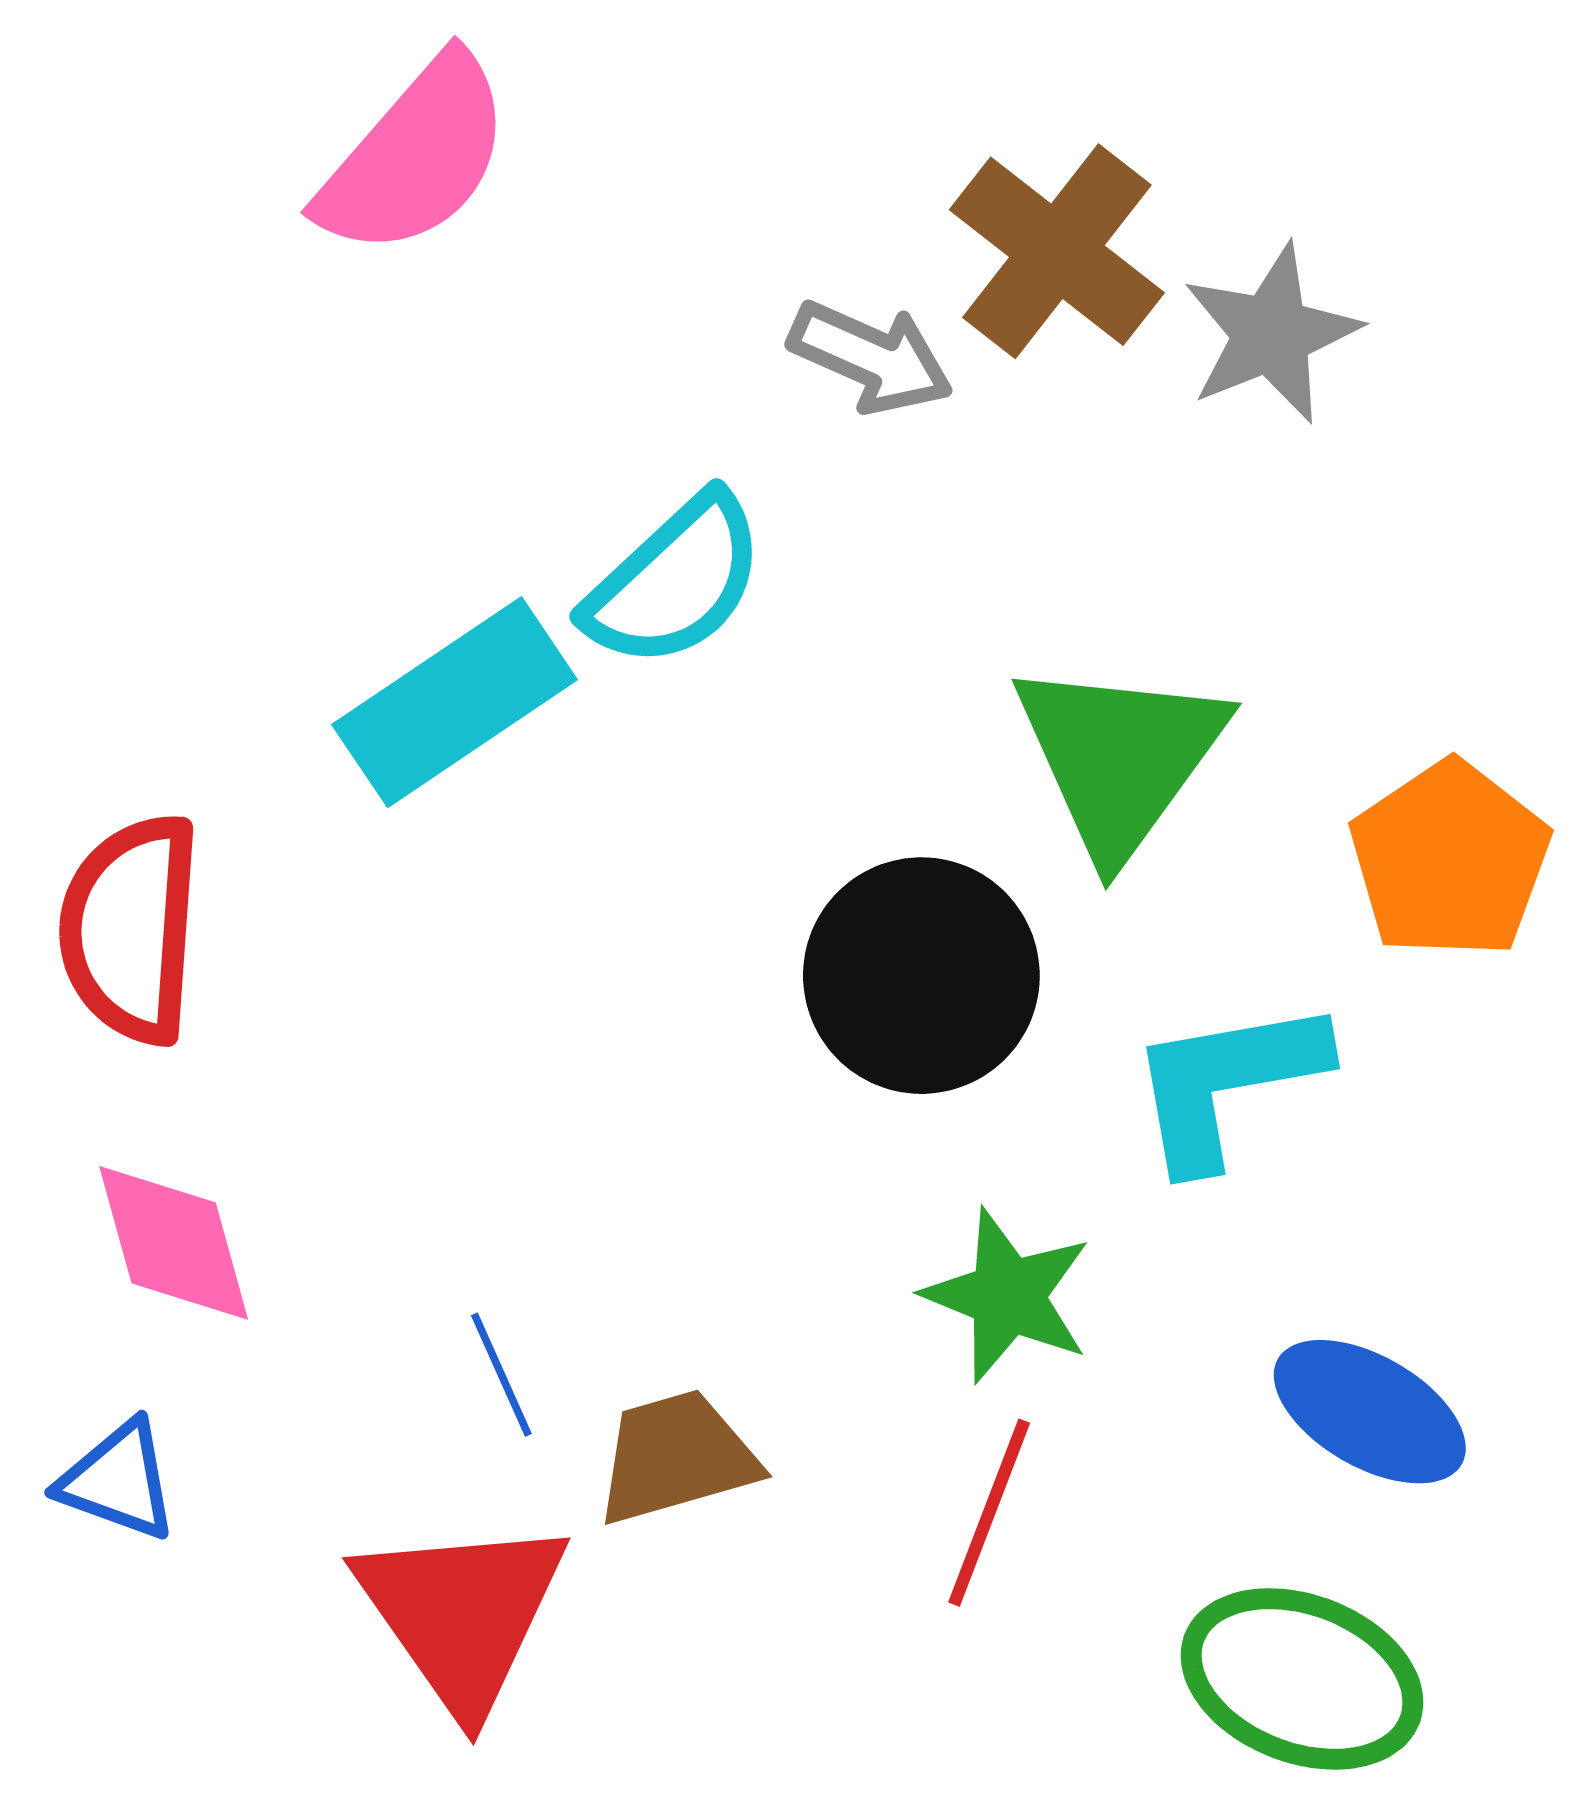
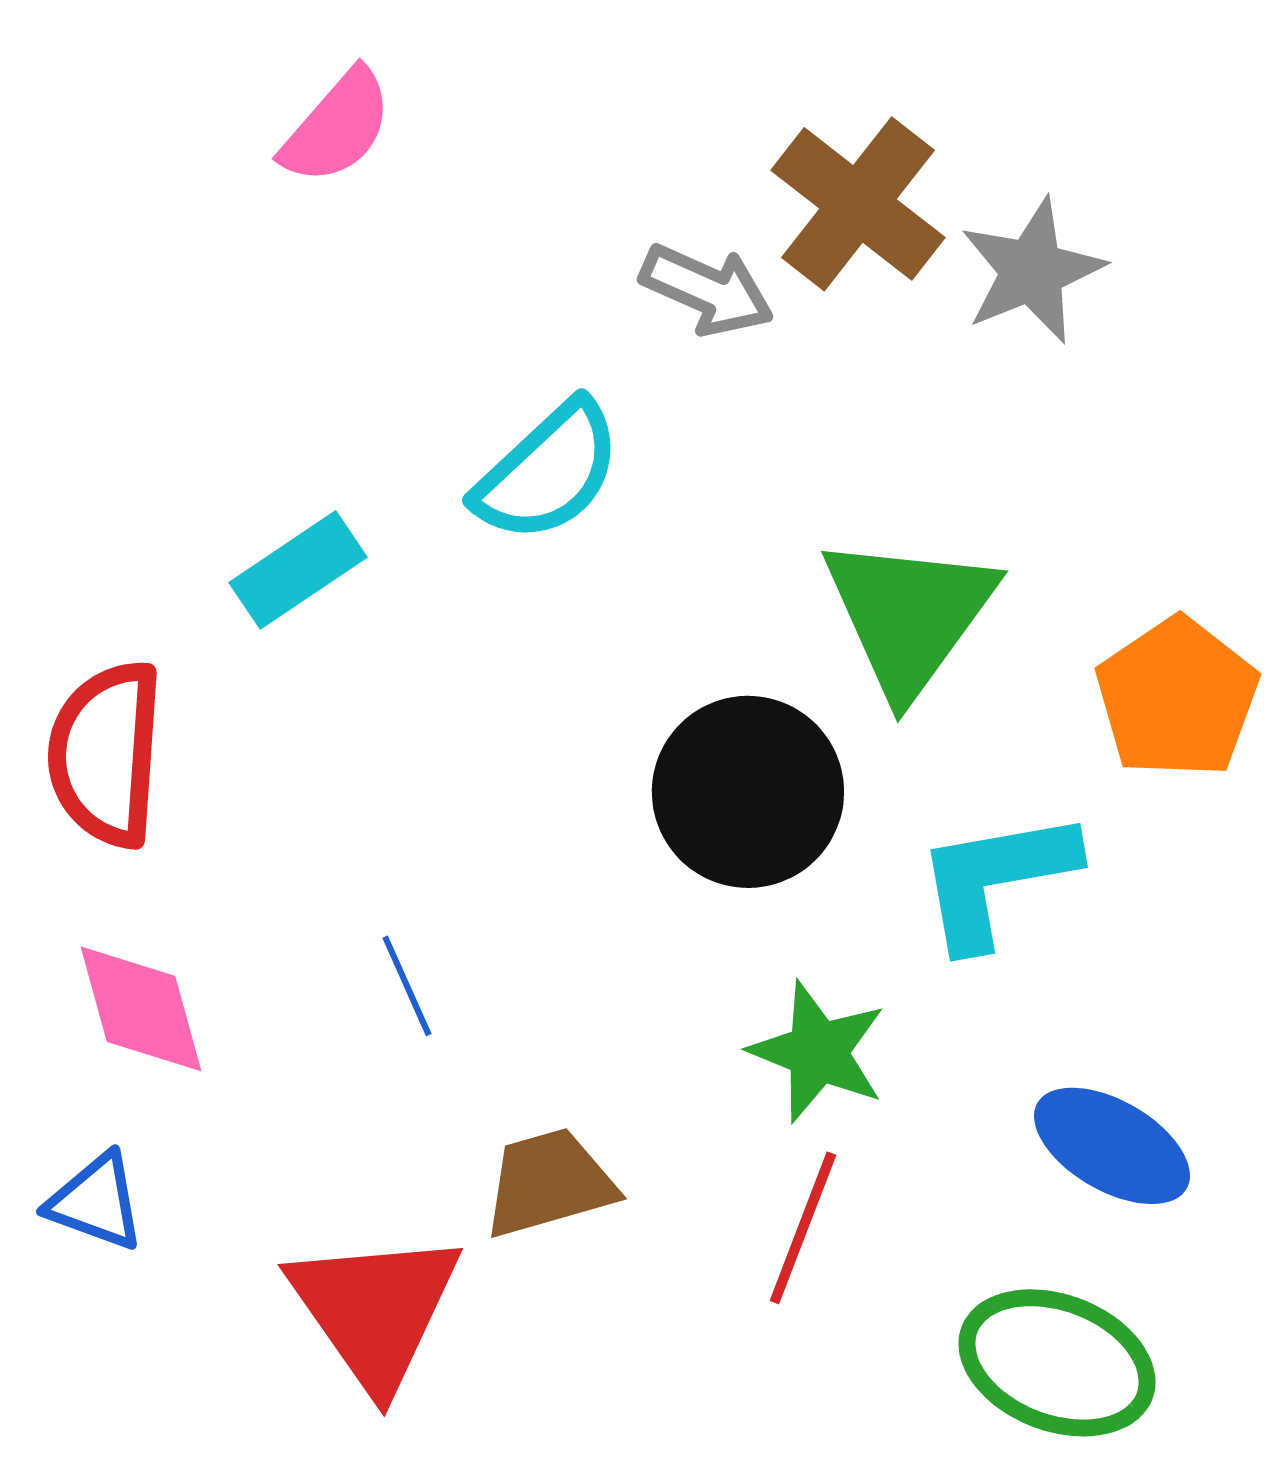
pink semicircle: (415, 156) -> (337, 127), size x0.7
cyan rectangle: (455, 702) -> (298, 570), moved, size x0.7
blue line: (501, 1375) -> (407, 986), moved

